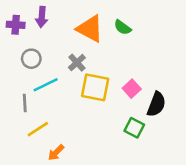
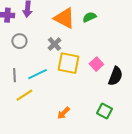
green semicircle: (123, 27) -> (89, 17), turned 120
cyan line: (46, 85) -> (37, 74), moved
green square: (134, 128) -> (104, 111), moved
orange arrow: (56, 153) -> (63, 113), moved

